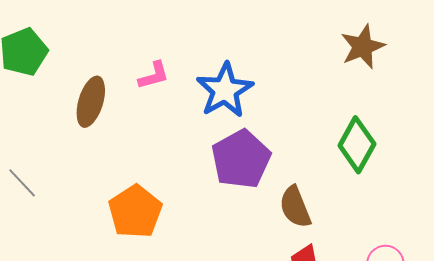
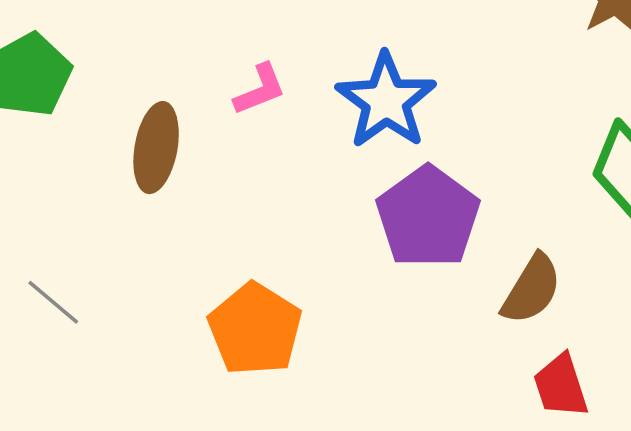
brown semicircle: (295, 207) -> (532, 289), turned -120

